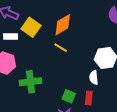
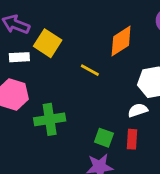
orange diamond: (63, 25) -> (121, 41), moved
white semicircle: (94, 78) -> (138, 110), turned 80

